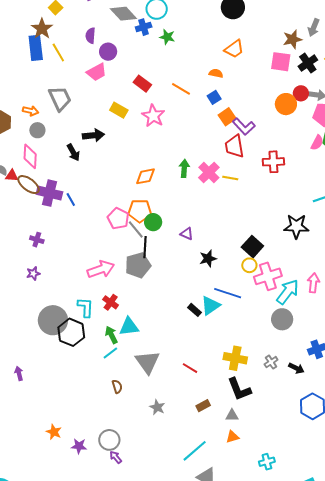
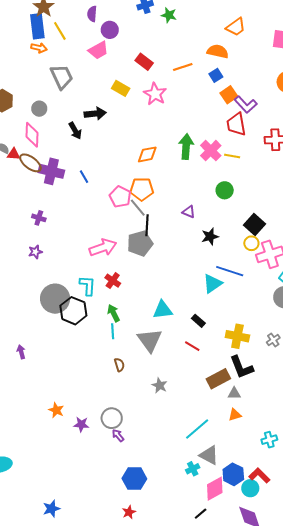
orange semicircle: (216, 73) -> (218, 51), size x1.5
orange line: (181, 89) -> (183, 67), turned -48
orange arrow: (30, 111) -> (39, 48), moved
green arrow: (184, 168) -> (186, 147), size x1.4
blue line: (71, 200) -> (84, 177), moved
green circle: (153, 222) -> (225, 190), moved
black rectangle: (194, 310) -> (198, 321), moved
cyan triangle: (129, 327) -> (163, 310), moved
cyan line: (110, 353) -> (113, 331), turned -56
brown rectangle: (203, 406) -> (218, 379), moved, size x1.6

